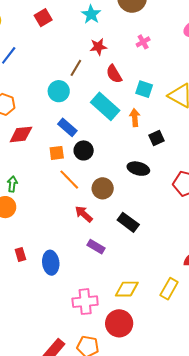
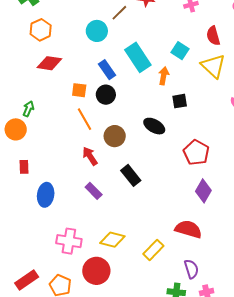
red semicircle: (114, 74) -> (213, 36), moved
blue rectangle: (67, 127) -> (107, 70), moved
red rectangle: (20, 254) -> (24, 167), moved

